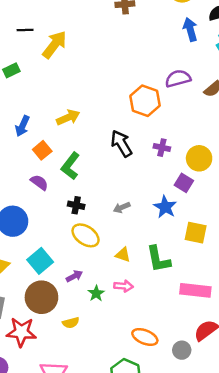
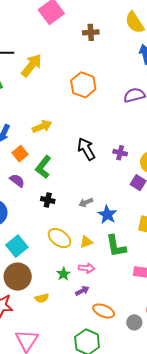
orange hexagon: (145, 101) -> (83, 85), moved
blue star: (165, 207) -> (107, 215), moved
yellow ellipse: (86, 235) -> (59, 238), moved
yellow triangle: (123, 255) -> (86, 242), turned -40
purple arrow: (74, 276) -> (82, 291), moved

